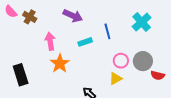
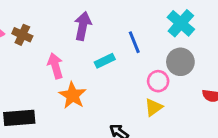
purple arrow: (73, 16) -> (83, 26), turned -96
gray circle: (143, 61) -> (180, 62), moved
black rectangle: (21, 75) -> (19, 118), turned -70

